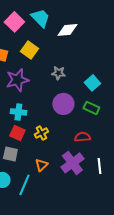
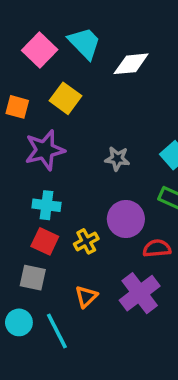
gray star: (58, 73) -> (117, 159), moved
purple circle: (63, 104) -> (126, 219), moved
cyan line: (24, 185) -> (57, 331), turned -50

